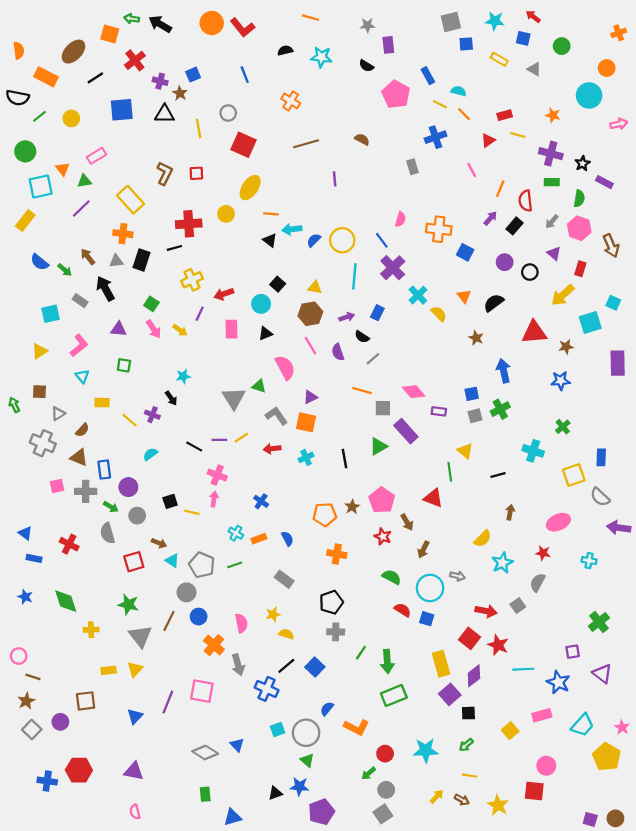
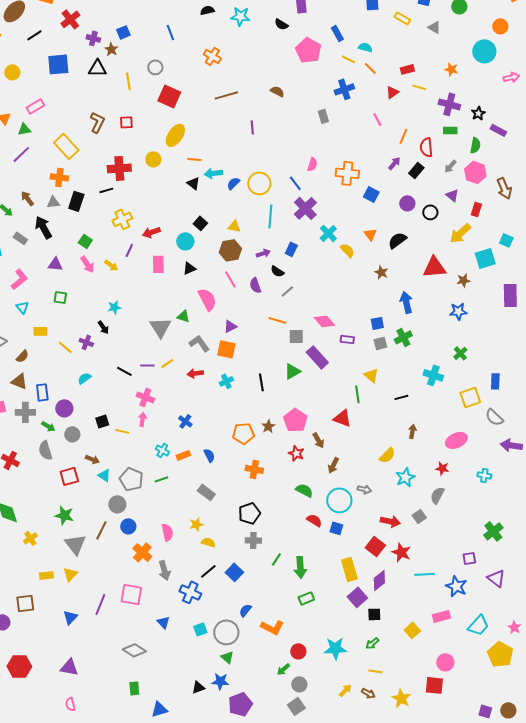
yellow cross: (91, 630) -> (30, 538), turned -32
green rectangle: (394, 695) -> (306, 598), size x0.7
blue triangle: (237, 745) -> (163, 622), moved

